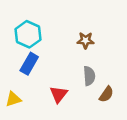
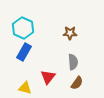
brown semicircle: (106, 94) -> (77, 83), moved
yellow triangle: (13, 99) -> (25, 88), moved, turned 32

